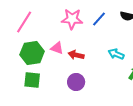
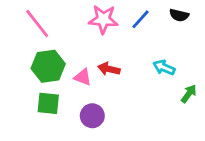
pink line: (24, 22) -> (37, 23), turned -70
pink triangle: (57, 48) -> (83, 77), moved
purple circle: (76, 82) -> (92, 116), moved

